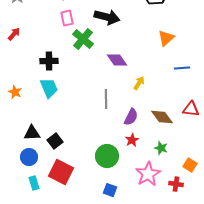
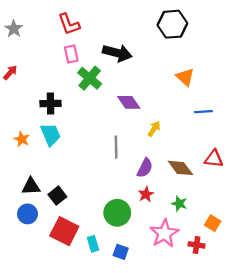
orange triangle: (166, 38) -> (185, 77), turned -36
orange star: (15, 92) -> (22, 139), moved
cyan rectangle: (34, 183) -> (93, 244), moved

